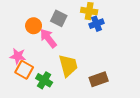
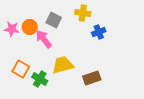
blue cross: (96, 24) -> (99, 32), moved
pink star: (18, 56) -> (12, 29), moved
yellow trapezoid: (68, 66) -> (63, 65), turned -90

